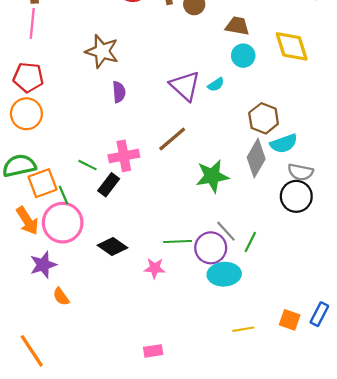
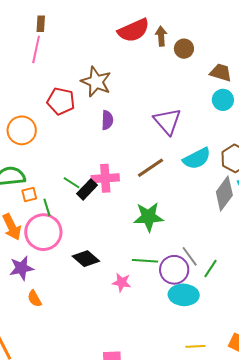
red pentagon: (28, 77) -> (61, 101), moved
cyan semicircle: (216, 85) -> (197, 158), moved, size x1.8
green star: (212, 176) -> (148, 217), moved
orange square: (42, 183) -> (29, 194), size x0.6
black rectangle: (109, 185) -> (87, 189), moved

